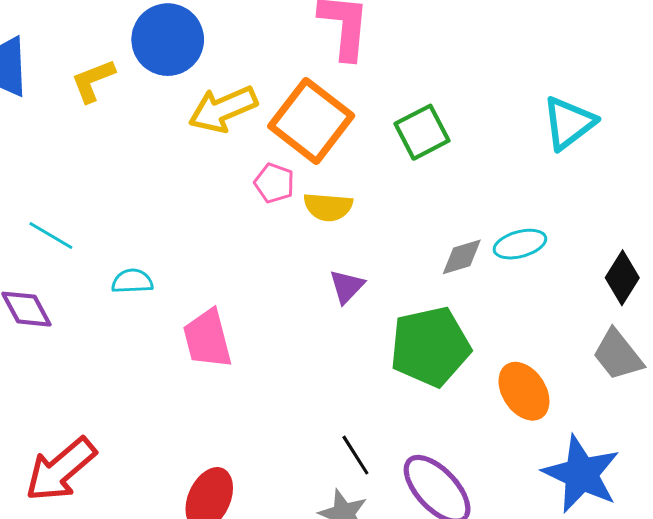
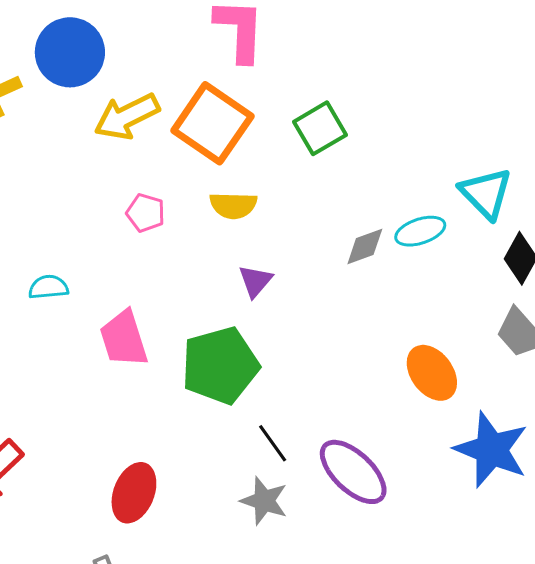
cyan triangle: (569, 123) -> (486, 193), moved, turned -34
pink pentagon: (274, 183) -> (146, 213), moved
green pentagon: (430, 347) -> (220, 365), moved

